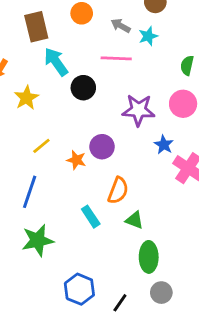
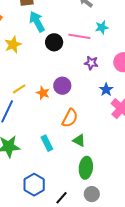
cyan star: (148, 36) -> (102, 27), moved
pink line: (116, 58) -> (79, 36), moved
purple star: (139, 110) -> (91, 63), size x0.6
yellow line: (41, 146) -> (19, 89), moved
cyan rectangle: (91, 217) -> (47, 143), moved

